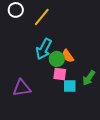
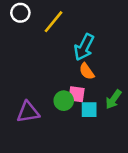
cyan arrow: (44, 49) -> (84, 47), moved
green circle: (57, 59) -> (64, 101), moved

